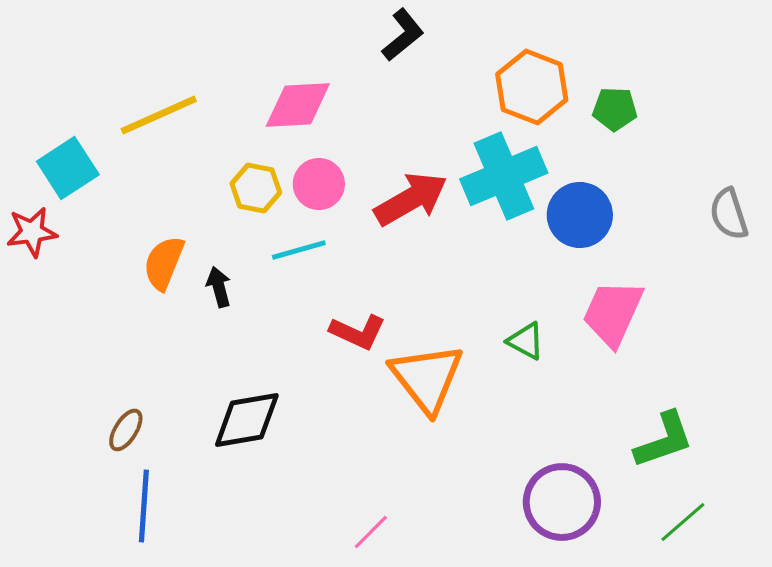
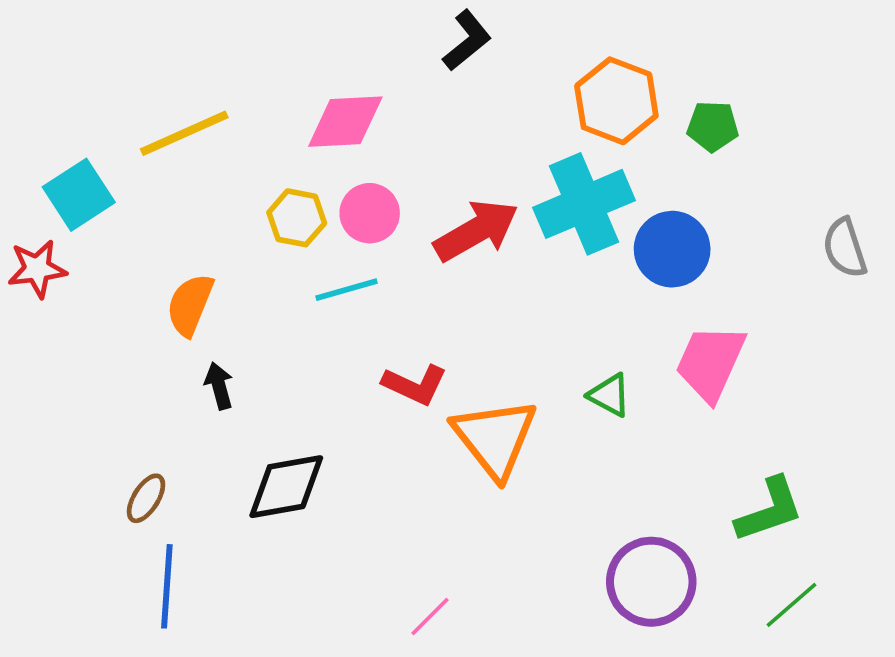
black arrow: (219, 287) -> (219, 386), moved

